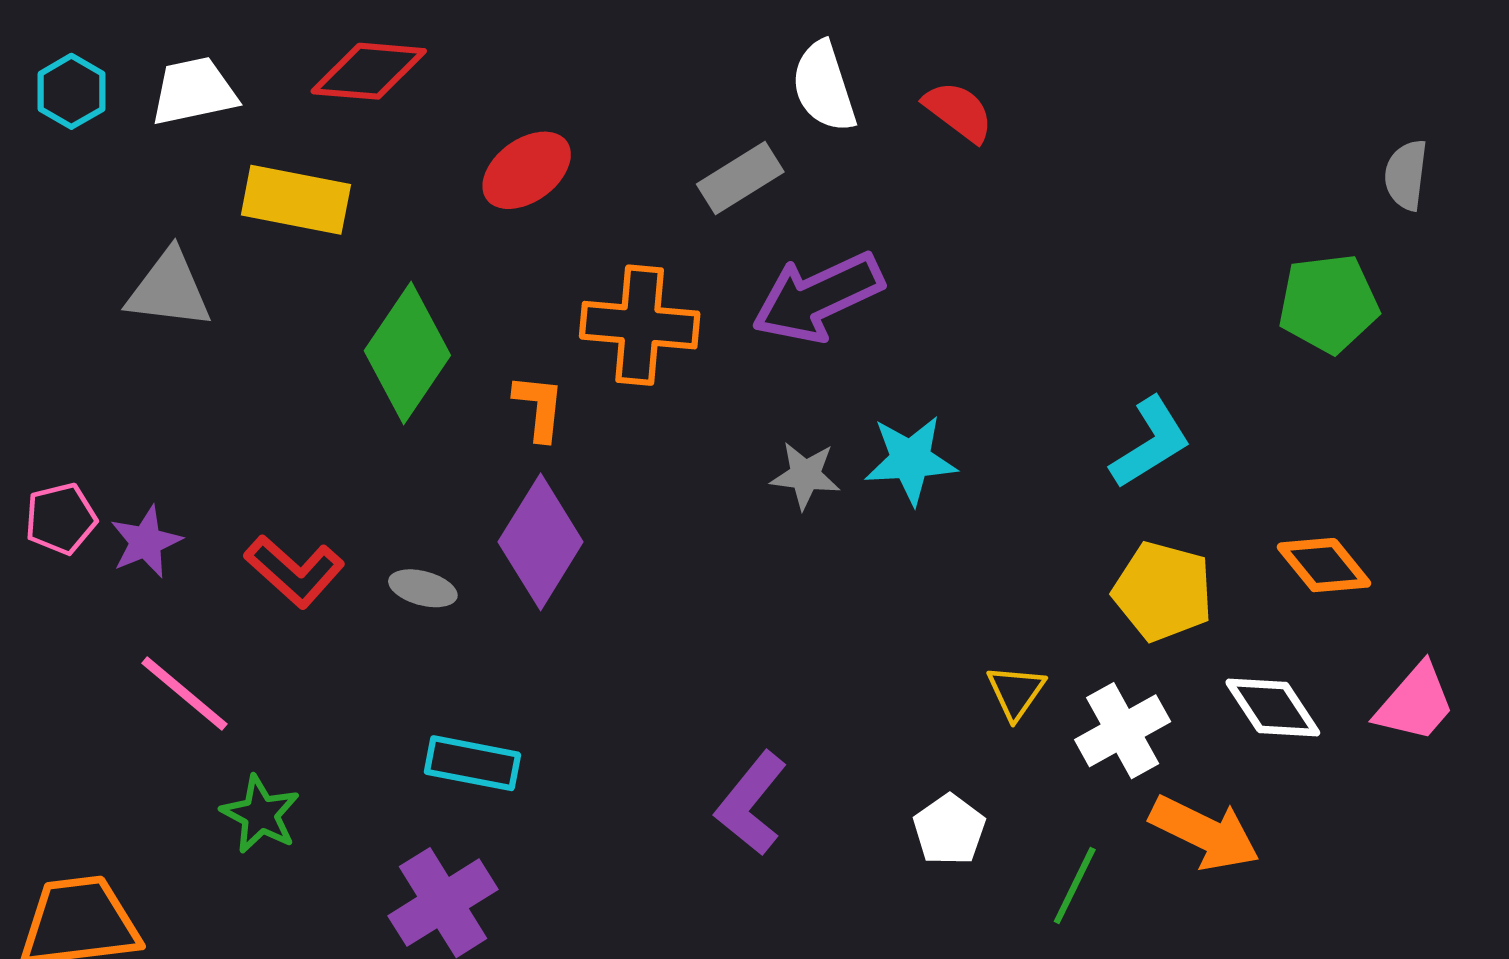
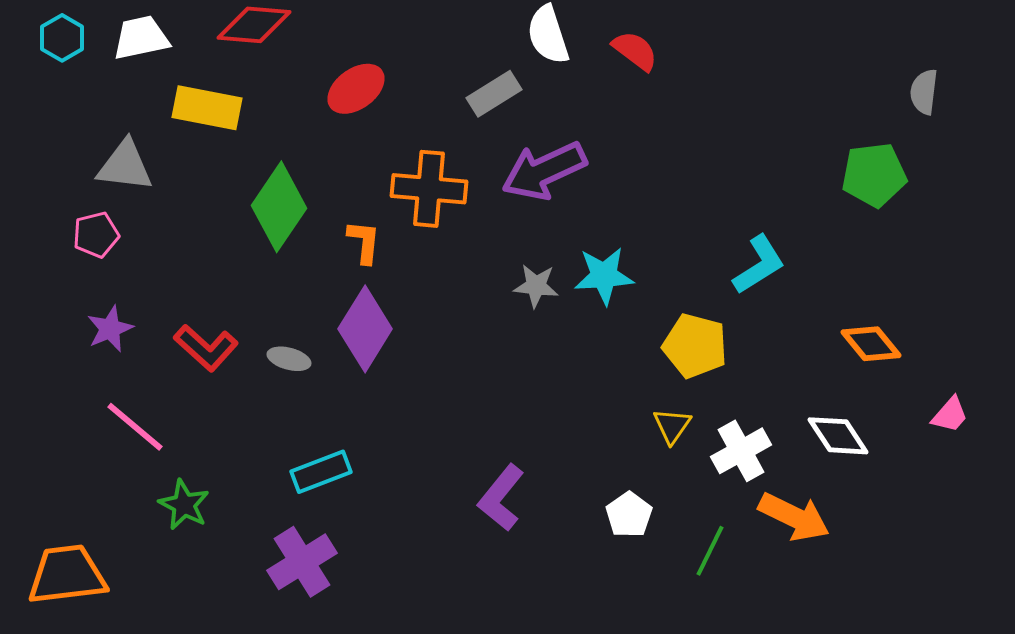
pink pentagon: (61, 519) -> (96, 235), moved
yellow pentagon: (1163, 591) -> (695, 346), moved
pink trapezoid: (1415, 703) -> (950, 415), moved, size x0.7
cyan rectangle: (472, 763) -> (321, 472), turned -32

